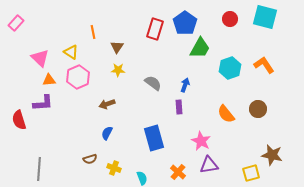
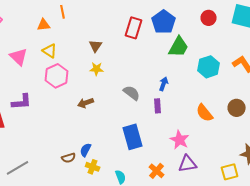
orange line: (93, 32) -> (63, 12), moved
orange triangle: (49, 80) -> (44, 25), moved
gray semicircle: (153, 83) -> (132, 93), moved
blue semicircle: (107, 133) -> (86, 150), moved
gray line: (39, 169) -> (18, 168), turned 55

